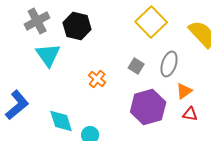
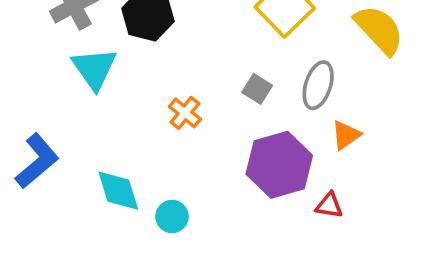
red triangle: (190, 114) -> (329, 205), moved

